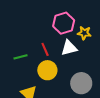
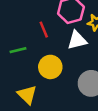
red line: (45, 49) -> (44, 30), moved

